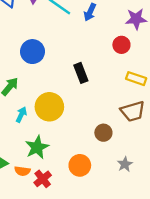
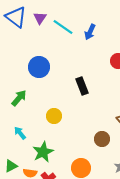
yellow circle: (49, 107) -> (54, 116), size x0.6
cyan arrow: (21, 115) -> (20, 133), moved, turned -64

